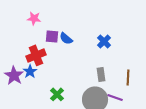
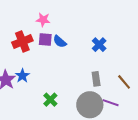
pink star: (34, 18) -> (43, 20), moved
red cross: (36, 55) -> (22, 41), moved
brown line: (128, 77) -> (124, 82), turned -42

